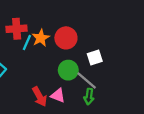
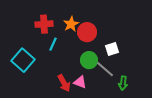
orange star: (41, 38) -> (71, 24), moved
cyan line: (27, 43) -> (53, 44), moved
green arrow: (89, 97) -> (123, 83), moved

